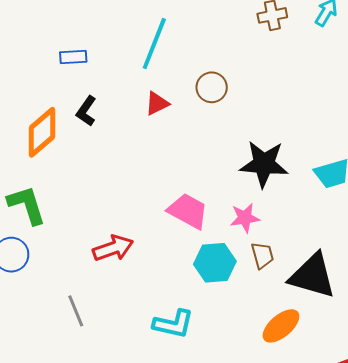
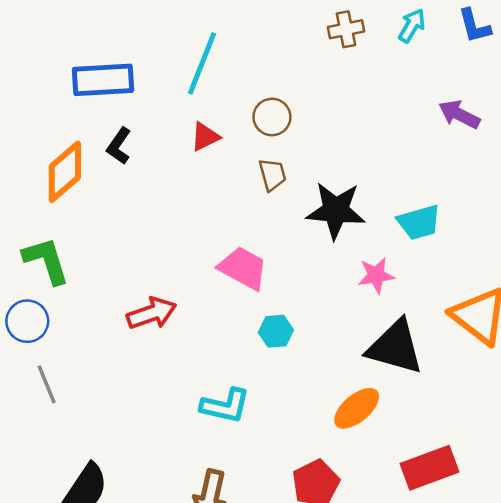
blue rectangle: (73, 57) -> (103, 80), size x1.8
pink star: (245, 218) -> (376, 275), moved
brown trapezoid: (262, 255) -> (272, 175), moved
cyan hexagon: (215, 263) -> (276, 331), size x0.7
gray line: (76, 311) -> (47, 384), moved

